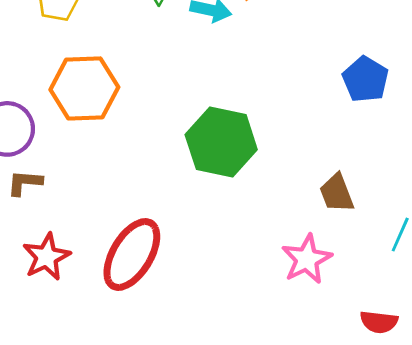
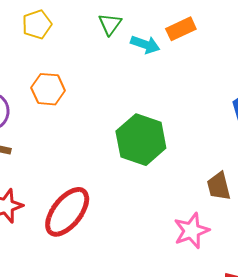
orange hexagon: (84, 88) -> (48, 89), size x0.7

